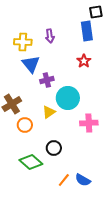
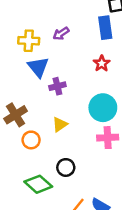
purple arrow: (50, 36) -> (61, 34), turned 64
cyan circle: (68, 98) -> (103, 108), moved

